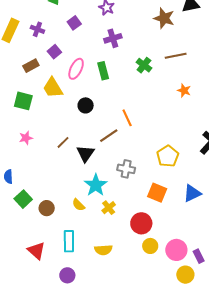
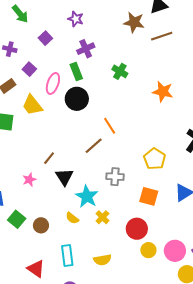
brown line: (176, 56) -> (162, 36), moved
green rectangle: (103, 71) -> (76, 72), moved
orange star: (184, 91) -> (163, 92), size x1.5
black circle: (86, 105) -> (77, 99), moved, size x1.5
pink star: (26, 138) -> (29, 180), moved
black triangle: (85, 154) -> (64, 177), moved

